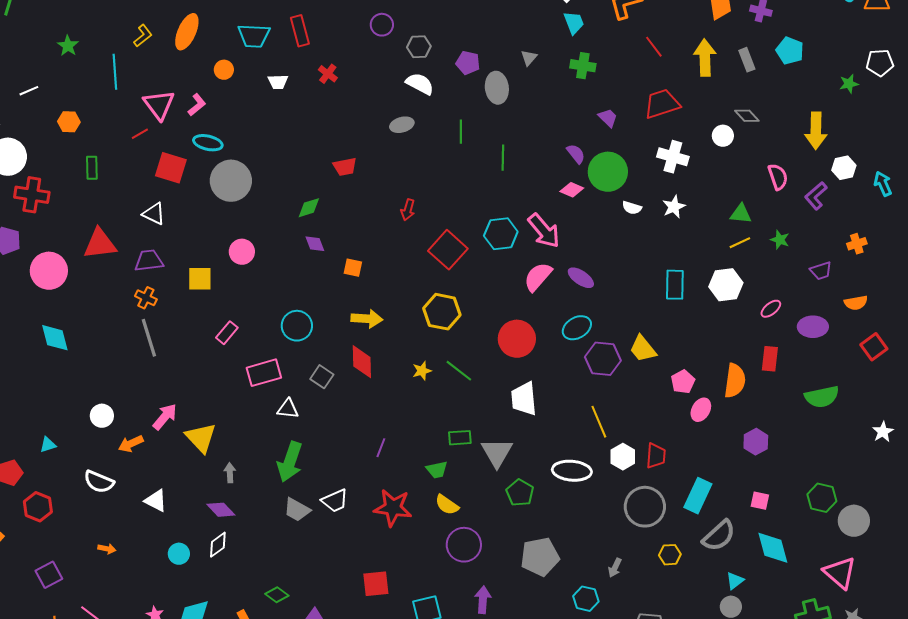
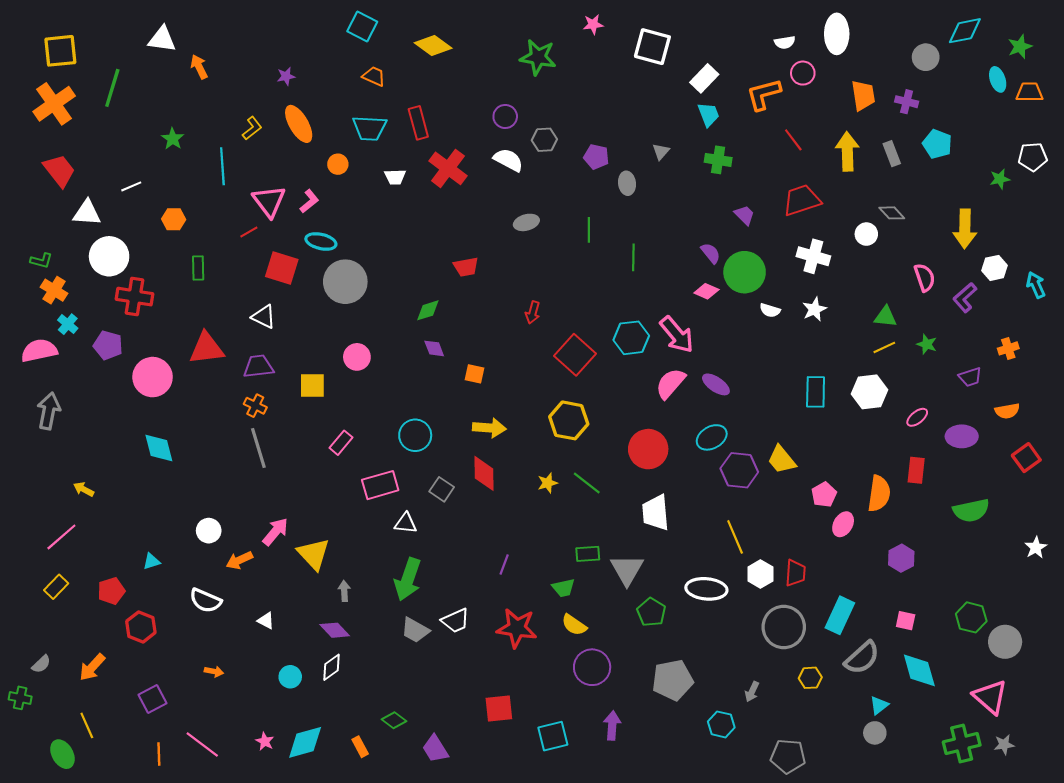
orange ellipse: (187, 32) -> (299, 124), turned -54
red cross: (328, 74) -> (448, 168), size x1.8
white semicircle: (420, 84) -> (508, 160), moved
gray ellipse: (497, 88) -> (627, 183), size x0.7
white triangle: (156, 501) -> (266, 621), size x0.7

